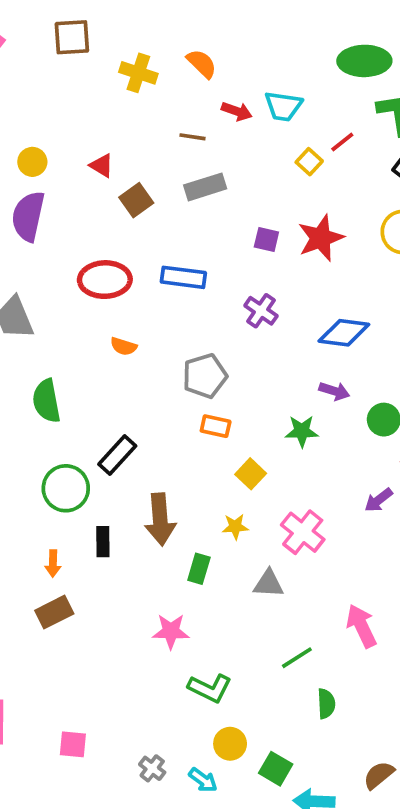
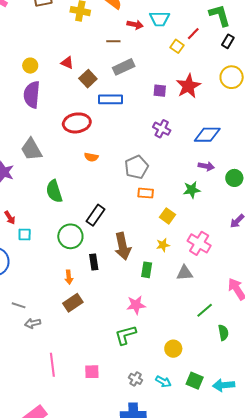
blue rectangle: (183, 277) -> (111, 99), moved
green L-shape: (210, 688) -> (126, 335), moved, turned 145
yellow circle: (230, 744) -> (173, 349), moved
green square: (276, 769) -> (195, 381), moved

